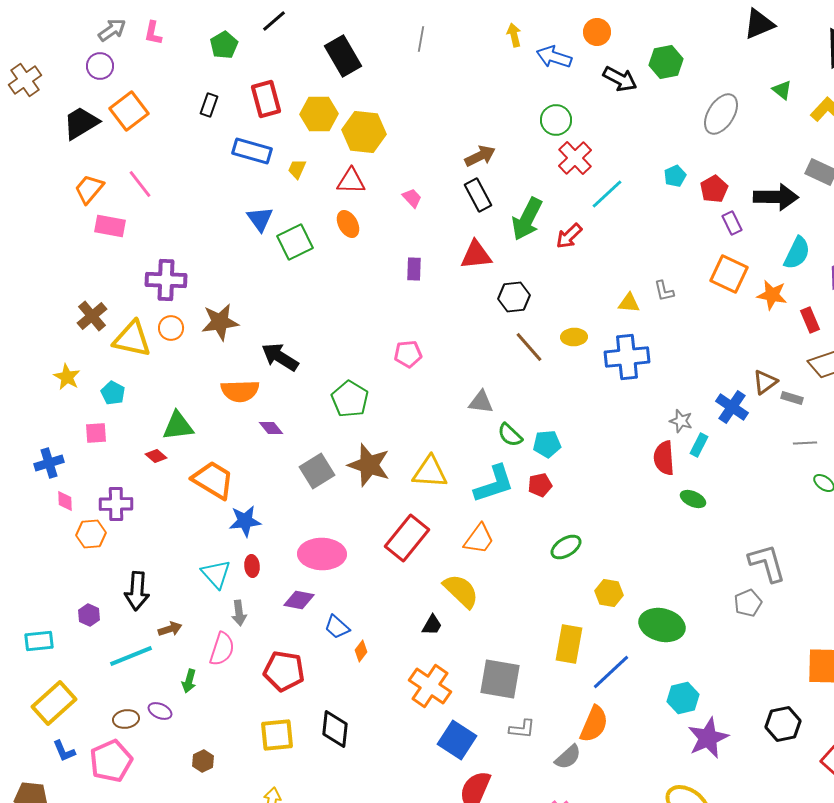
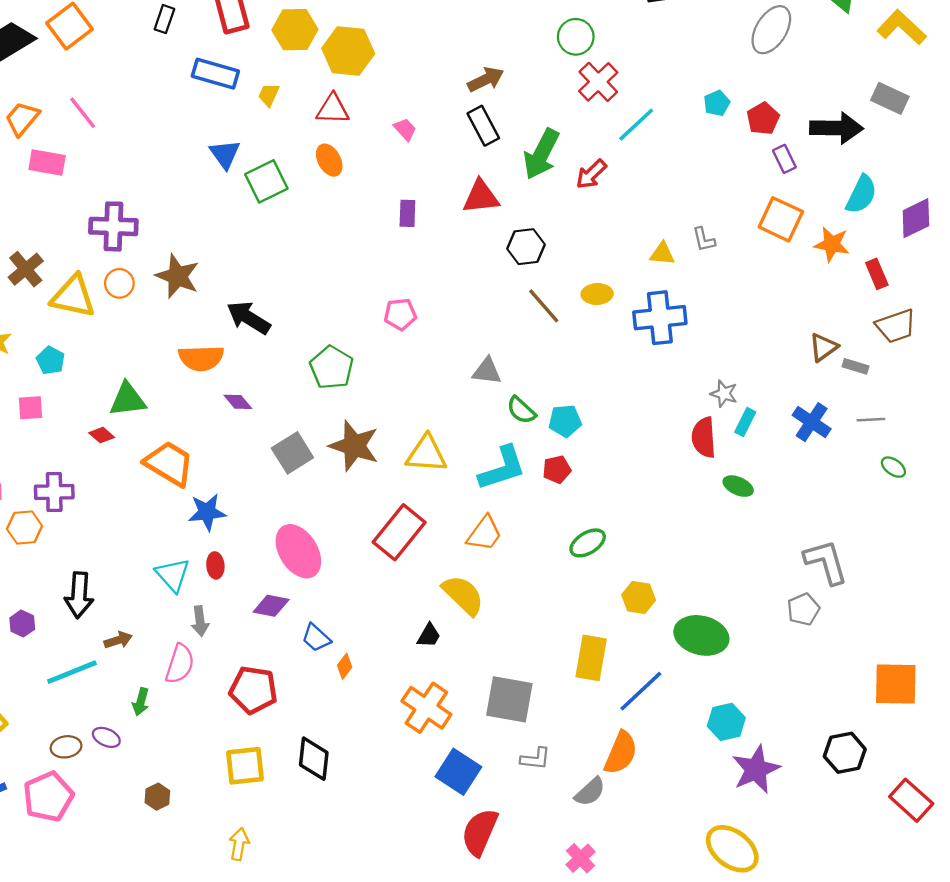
brown star: (220, 322) -> (177, 276), turned 30
blue cross: (732, 407) -> (812, 422), moved
pink ellipse: (322, 554) -> (298, 551), turned 57

